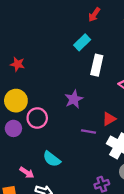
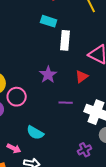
cyan rectangle: (82, 42) -> (49, 21), turned 70
red triangle: (109, 119) -> (82, 77), moved

